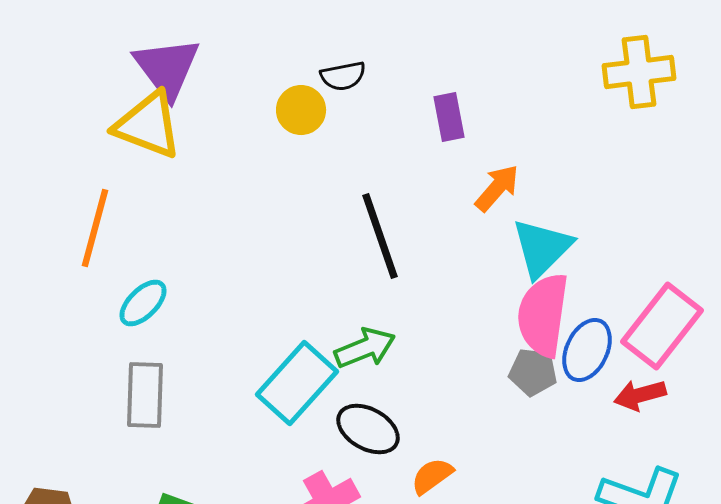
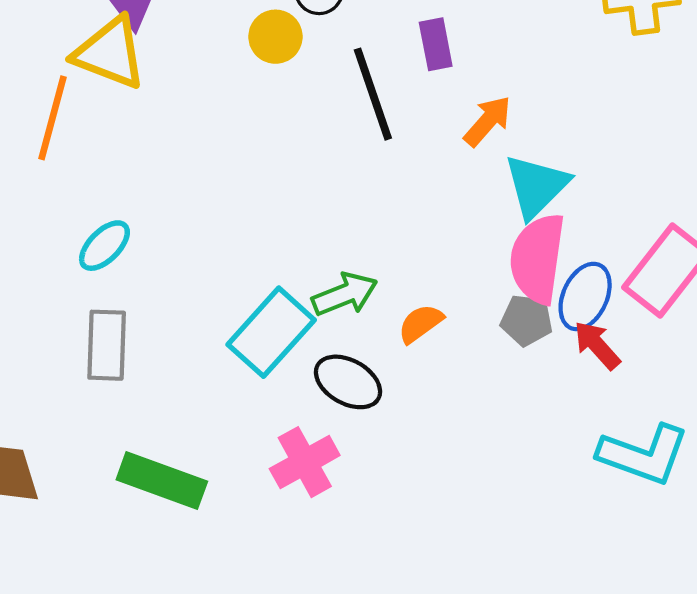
orange line: (95, 228) -> (53, 118), moved
black line: (380, 236) -> (373, 94), moved
red arrow: (640, 395) -> (597, 345), moved, turned 63
orange semicircle: (432, 476) -> (421, 324), moved

